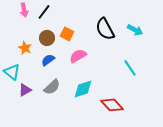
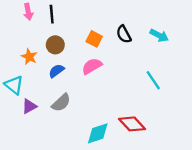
black line: (44, 12) -> (52, 14), turned -42
black semicircle: (105, 29) -> (124, 34), size x0.7
orange square: (67, 34) -> (94, 39), moved
cyan diamond: (83, 89) -> (98, 133), moved

